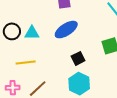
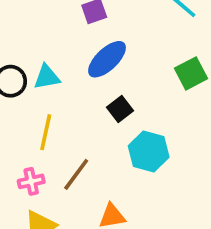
black square: (78, 58) -> (120, 109), moved
yellow line: (26, 63) -> (46, 132), turned -60

